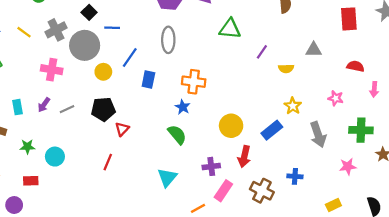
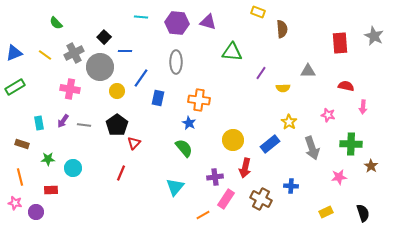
gray line: (67, 109) -> (84, 125), turned 32
black pentagon: (103, 109) -> (117, 125), turned -30

